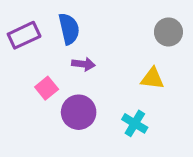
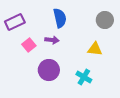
blue semicircle: (69, 29) -> (60, 18), moved
pink square: (47, 88) -> (29, 45), moved

